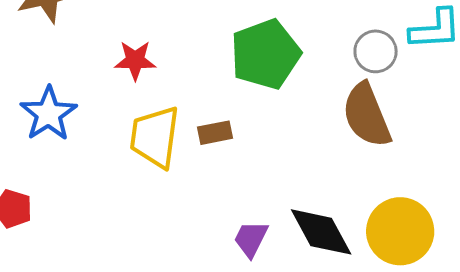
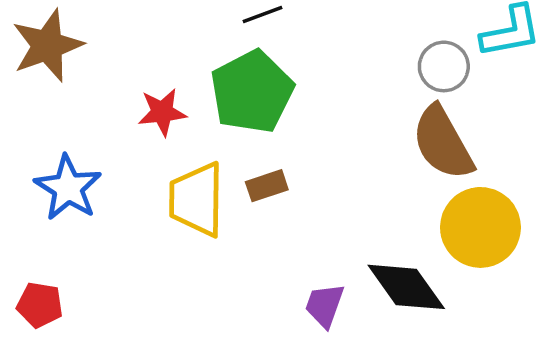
green pentagon: (265, 54) -> (252, 92), moved
yellow circle: (400, 231) -> (480, 227), moved

